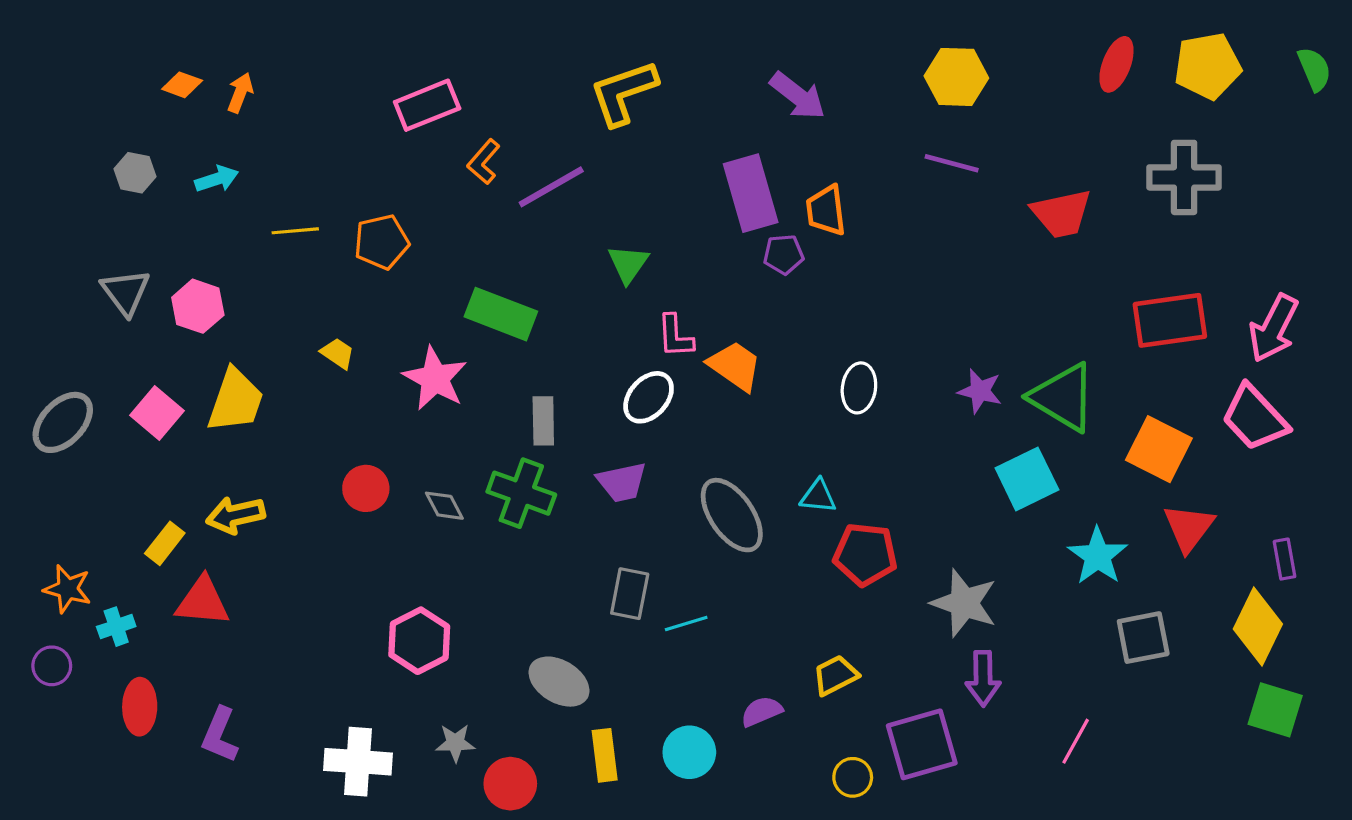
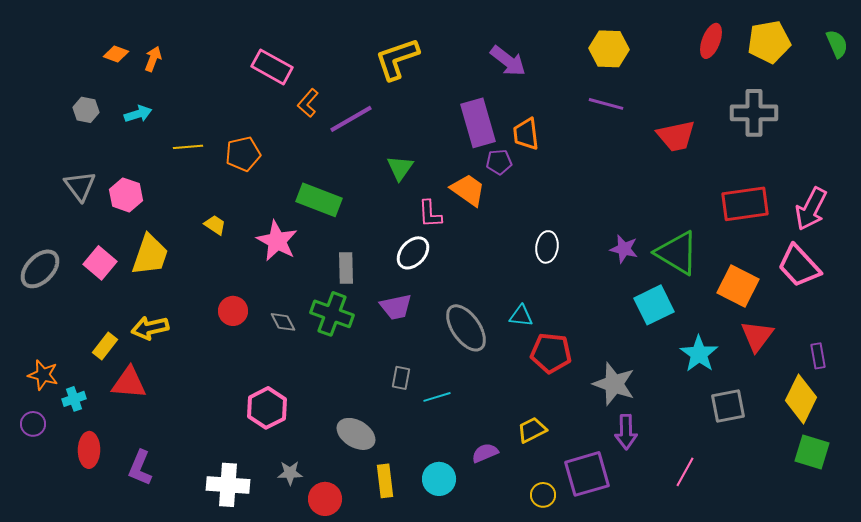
pink rectangle: (427, 105) -> (272, 67), turned 51
orange trapezoid: (735, 366) -> (468, 190), moved
gray rectangle: (630, 594) -> (401, 378), size x0.7

